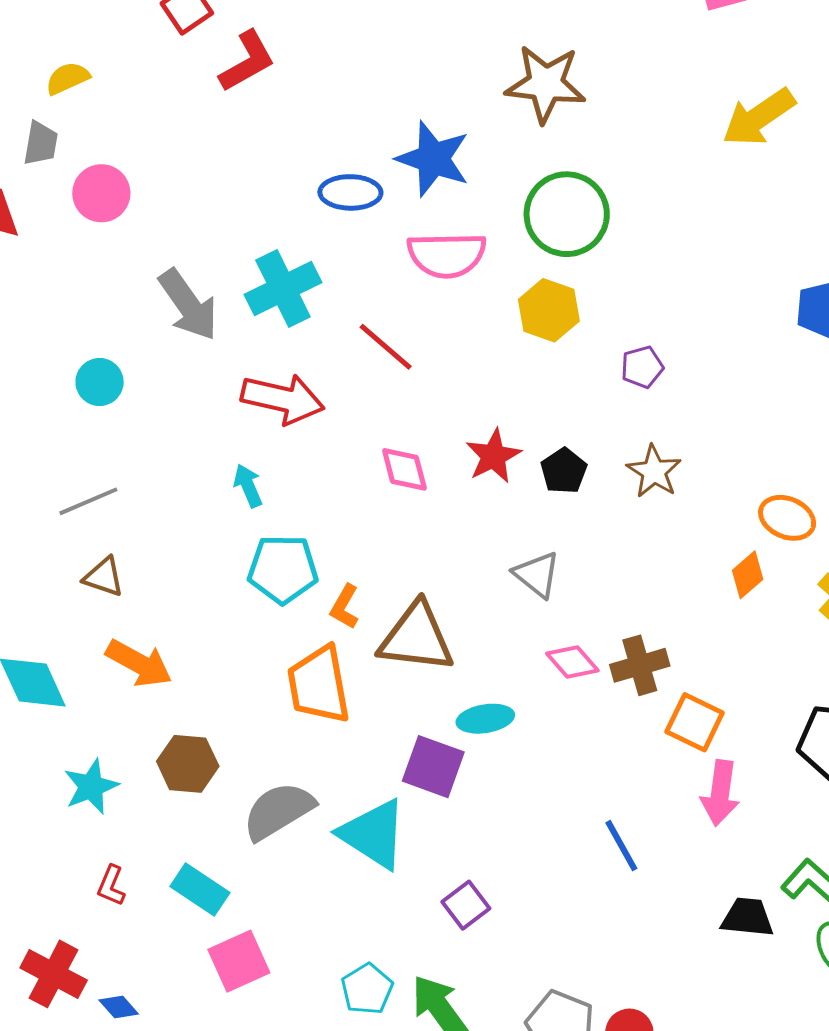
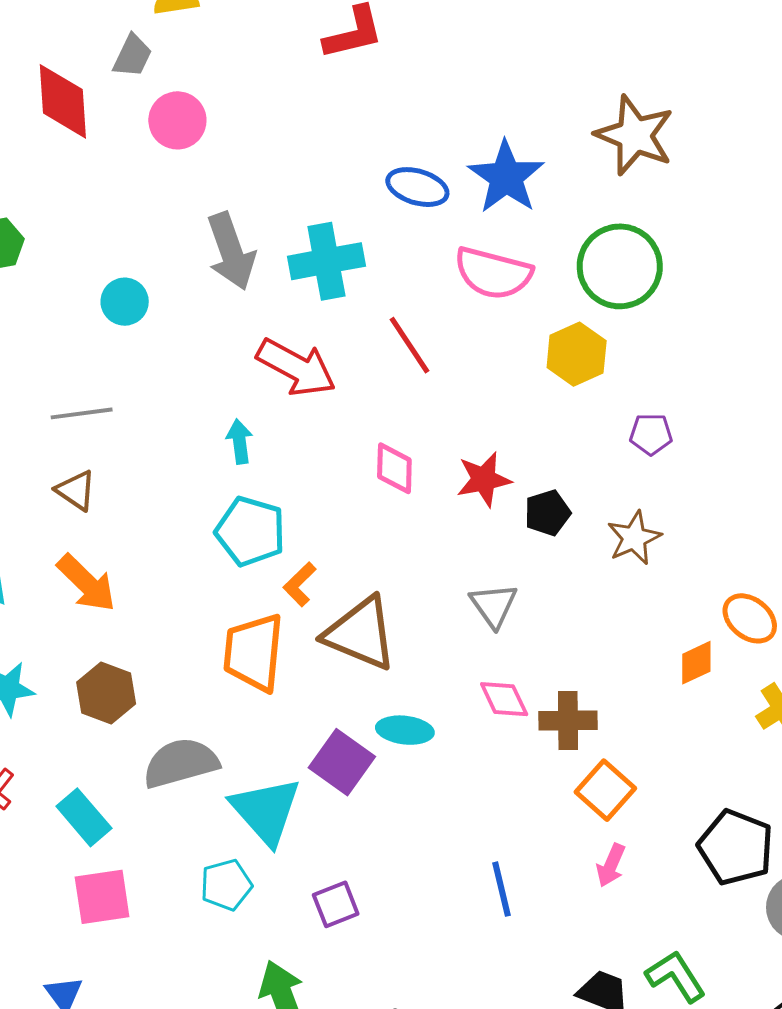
pink arrow: (720, 793) -> (611, 865), size x0.7
cyan pentagon: (367, 989) -> (226, 885), moved

